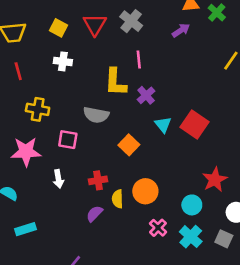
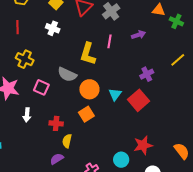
green cross: (217, 13) -> (176, 21), turned -32
purple arrow: (181, 30) -> (138, 35), moved
purple cross: (146, 95) -> (147, 74), moved
orange square: (129, 145) -> (86, 114), moved
orange circle: (145, 191) -> (89, 89), moved
purple semicircle: (94, 214) -> (57, 159), moved

